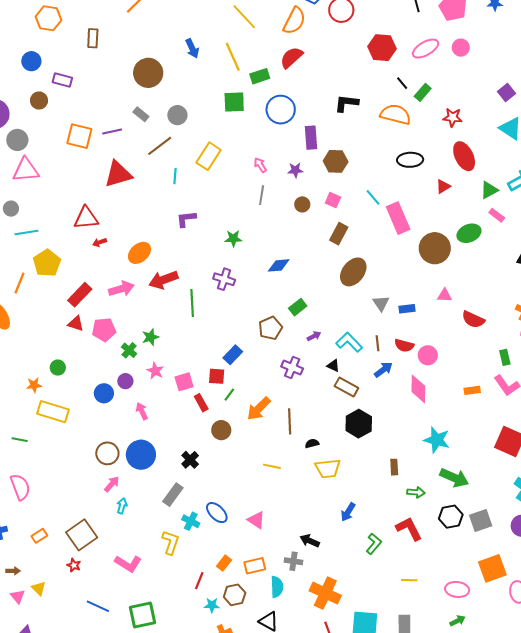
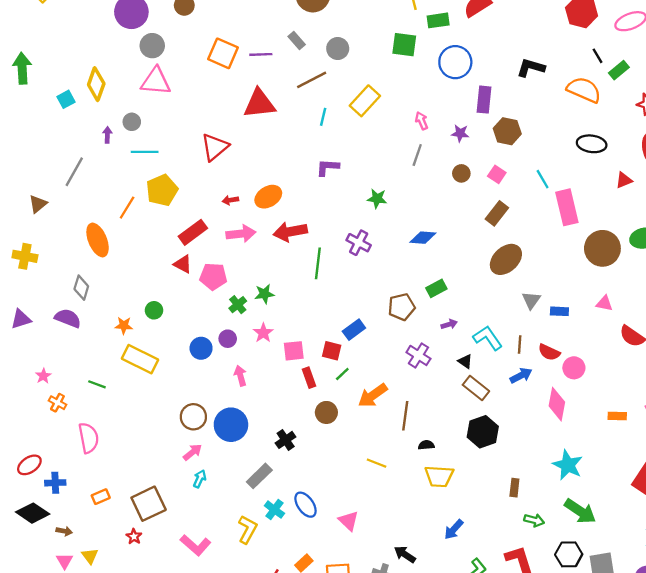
red triangle: (86, 218) -> (215, 147), turned -44
red arrow: (100, 242) -> (230, 200), moved

